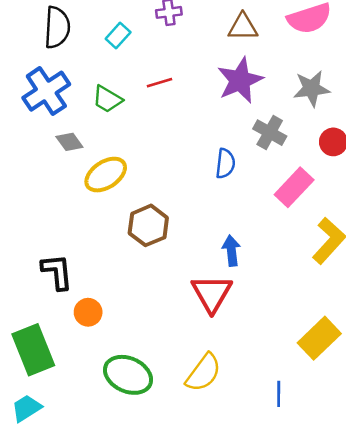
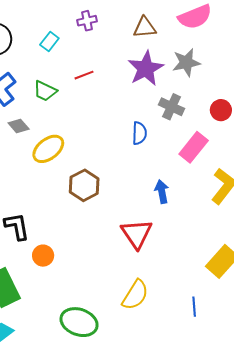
gray star: (312, 89) -> (186, 63), moved
blue arrow: (231, 251) -> (162, 192), moved
green ellipse: (128, 375) -> (79, 322), moved

